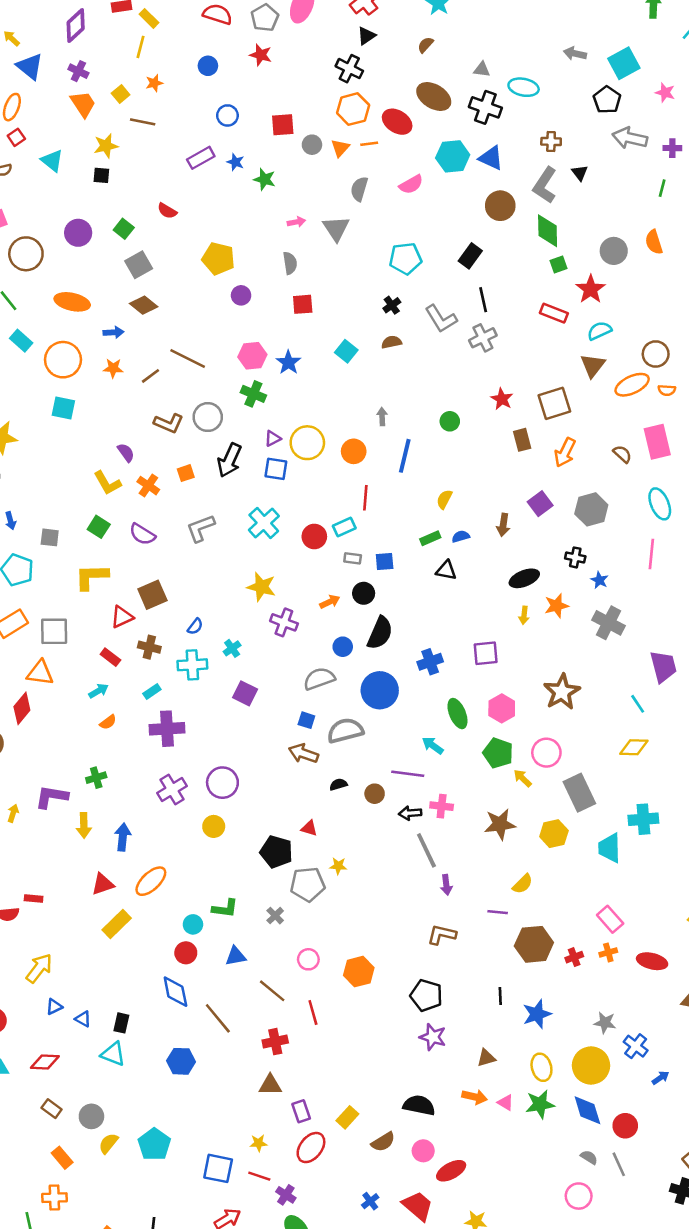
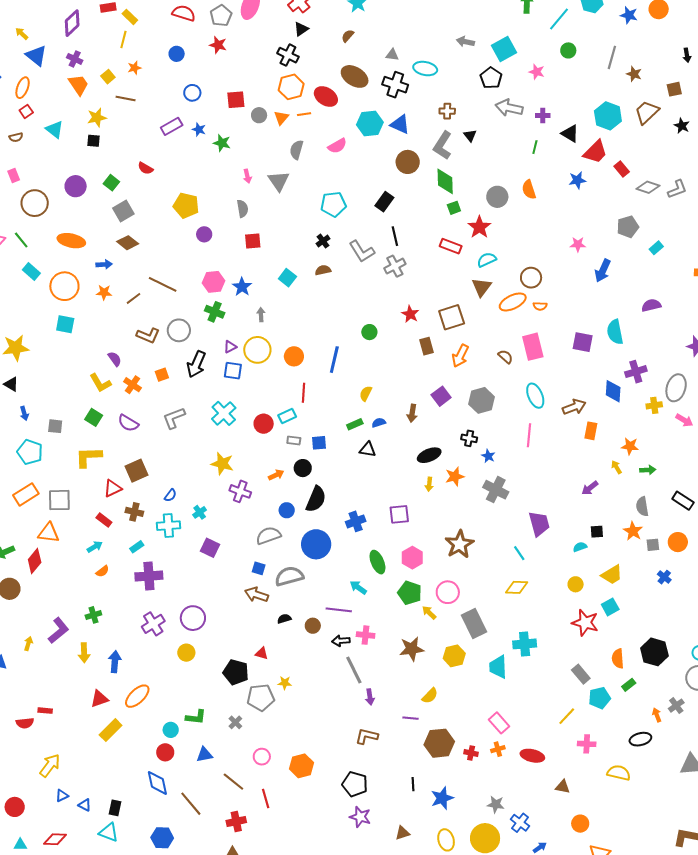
pink arrow: (296, 222) -> (247, 176), turned 88
gray arrow: (382, 417) -> (261, 315), moved
purple L-shape: (52, 797) -> (58, 630), turned 132
red cross: (574, 957) -> (471, 753), turned 32

